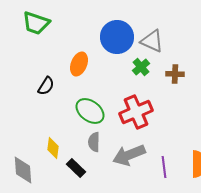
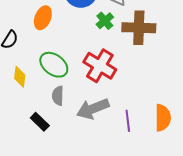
brown cross: (175, 74) -> (139, 28), size x1.8
red cross: (136, 112) -> (100, 66), turned -36
yellow diamond: (53, 148) -> (20, 77), moved

